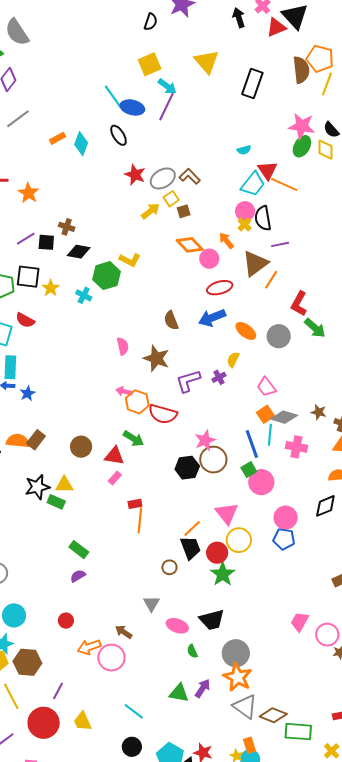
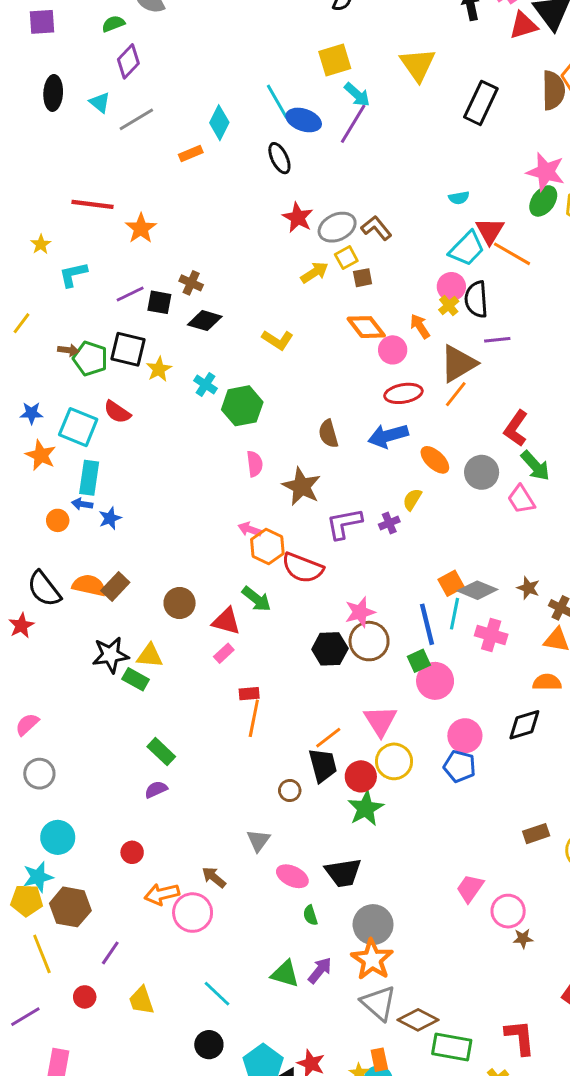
cyan diamond: (81, 144) -> (219, 123), moved
green hexagon: (107, 276) -> (242, 406), moved
orange line: (271, 280) -> (456, 394), moved
pink trapezoid: (266, 387) -> (521, 499), moved
red circle: (44, 723) -> (85, 997), size x0.5

